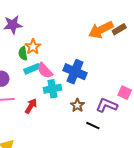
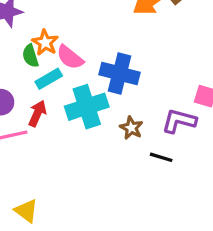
pink semicircle: (45, 71) -> (70, 57), moved
cyan cross: (52, 89) -> (87, 107), size x1.4
red arrow: (31, 106) -> (37, 113), moved

